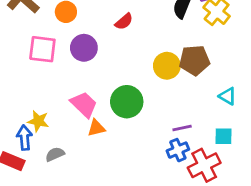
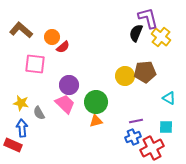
red semicircle: (124, 22) -> (63, 47), moved
purple circle: (84, 48) -> (69, 85), moved
yellow star: (38, 121) -> (21, 103), moved
orange triangle: (96, 128) -> (96, 121), moved
gray semicircle: (55, 154) -> (39, 113), moved, turned -96

